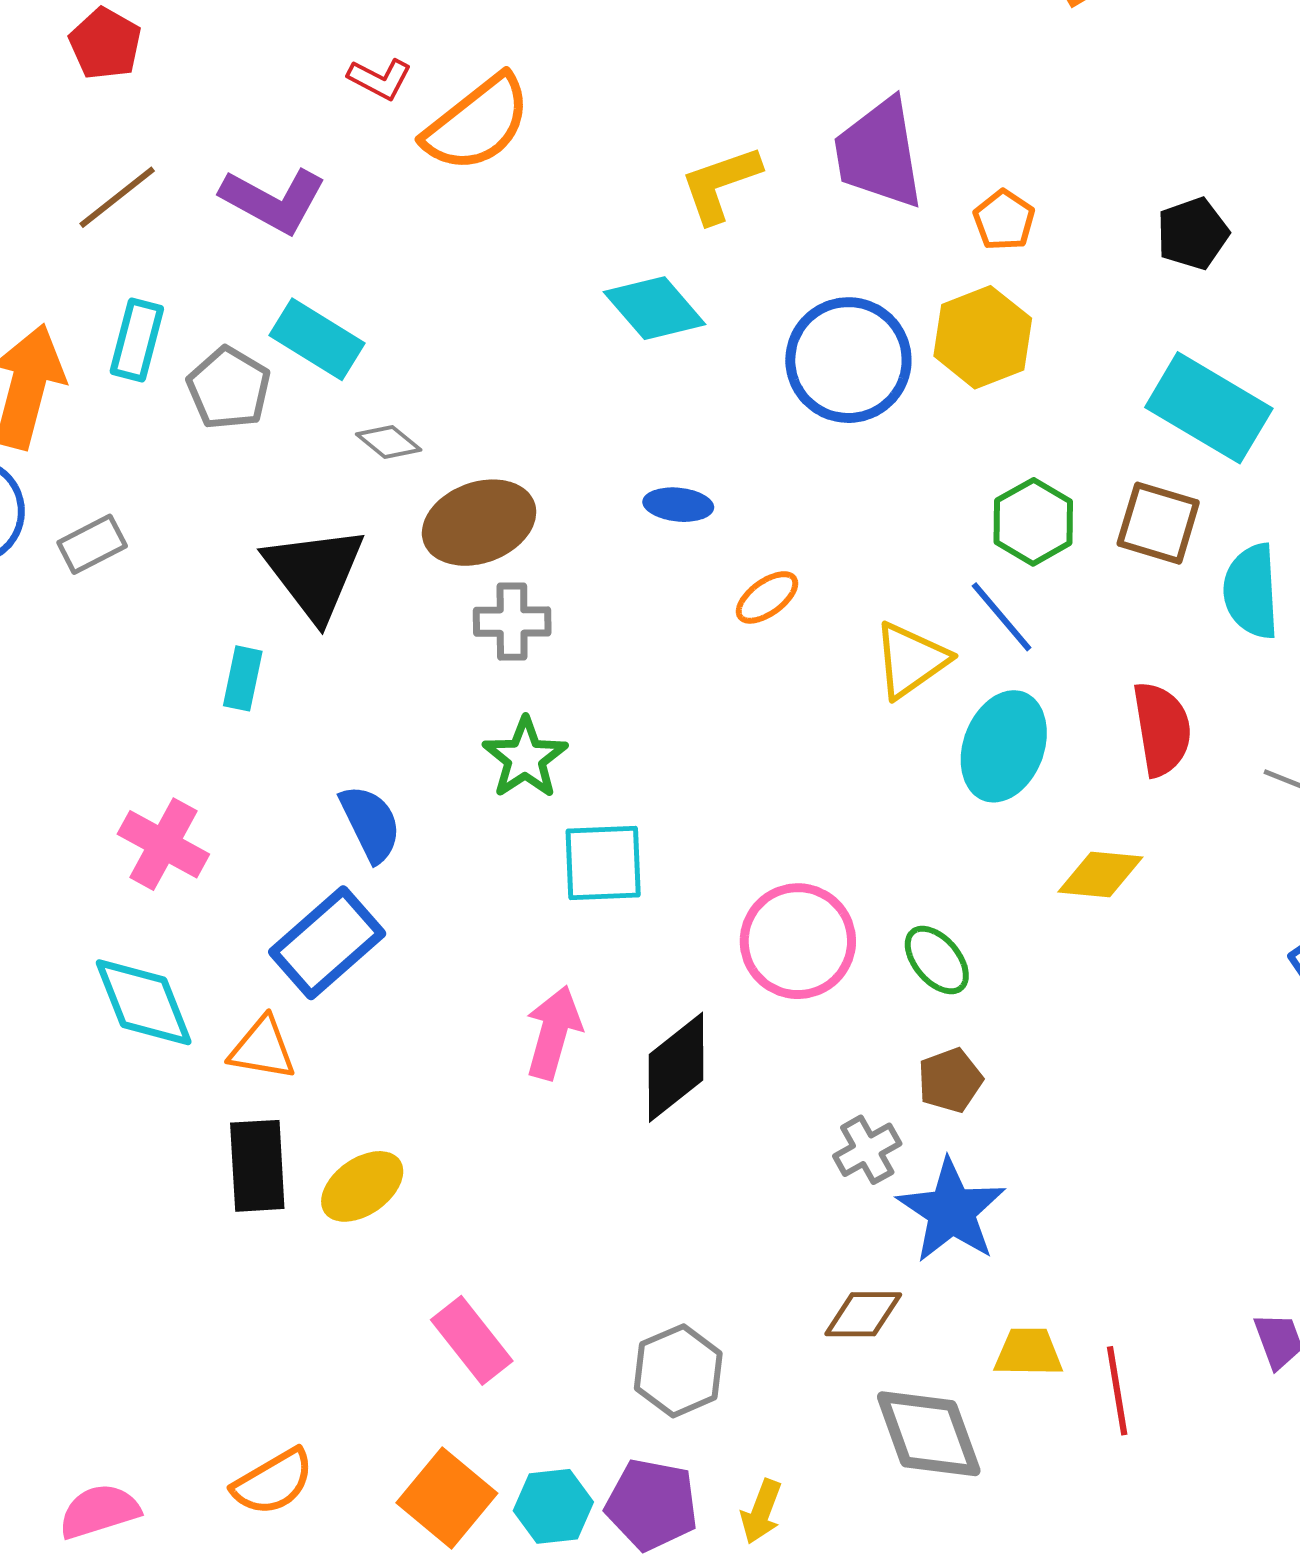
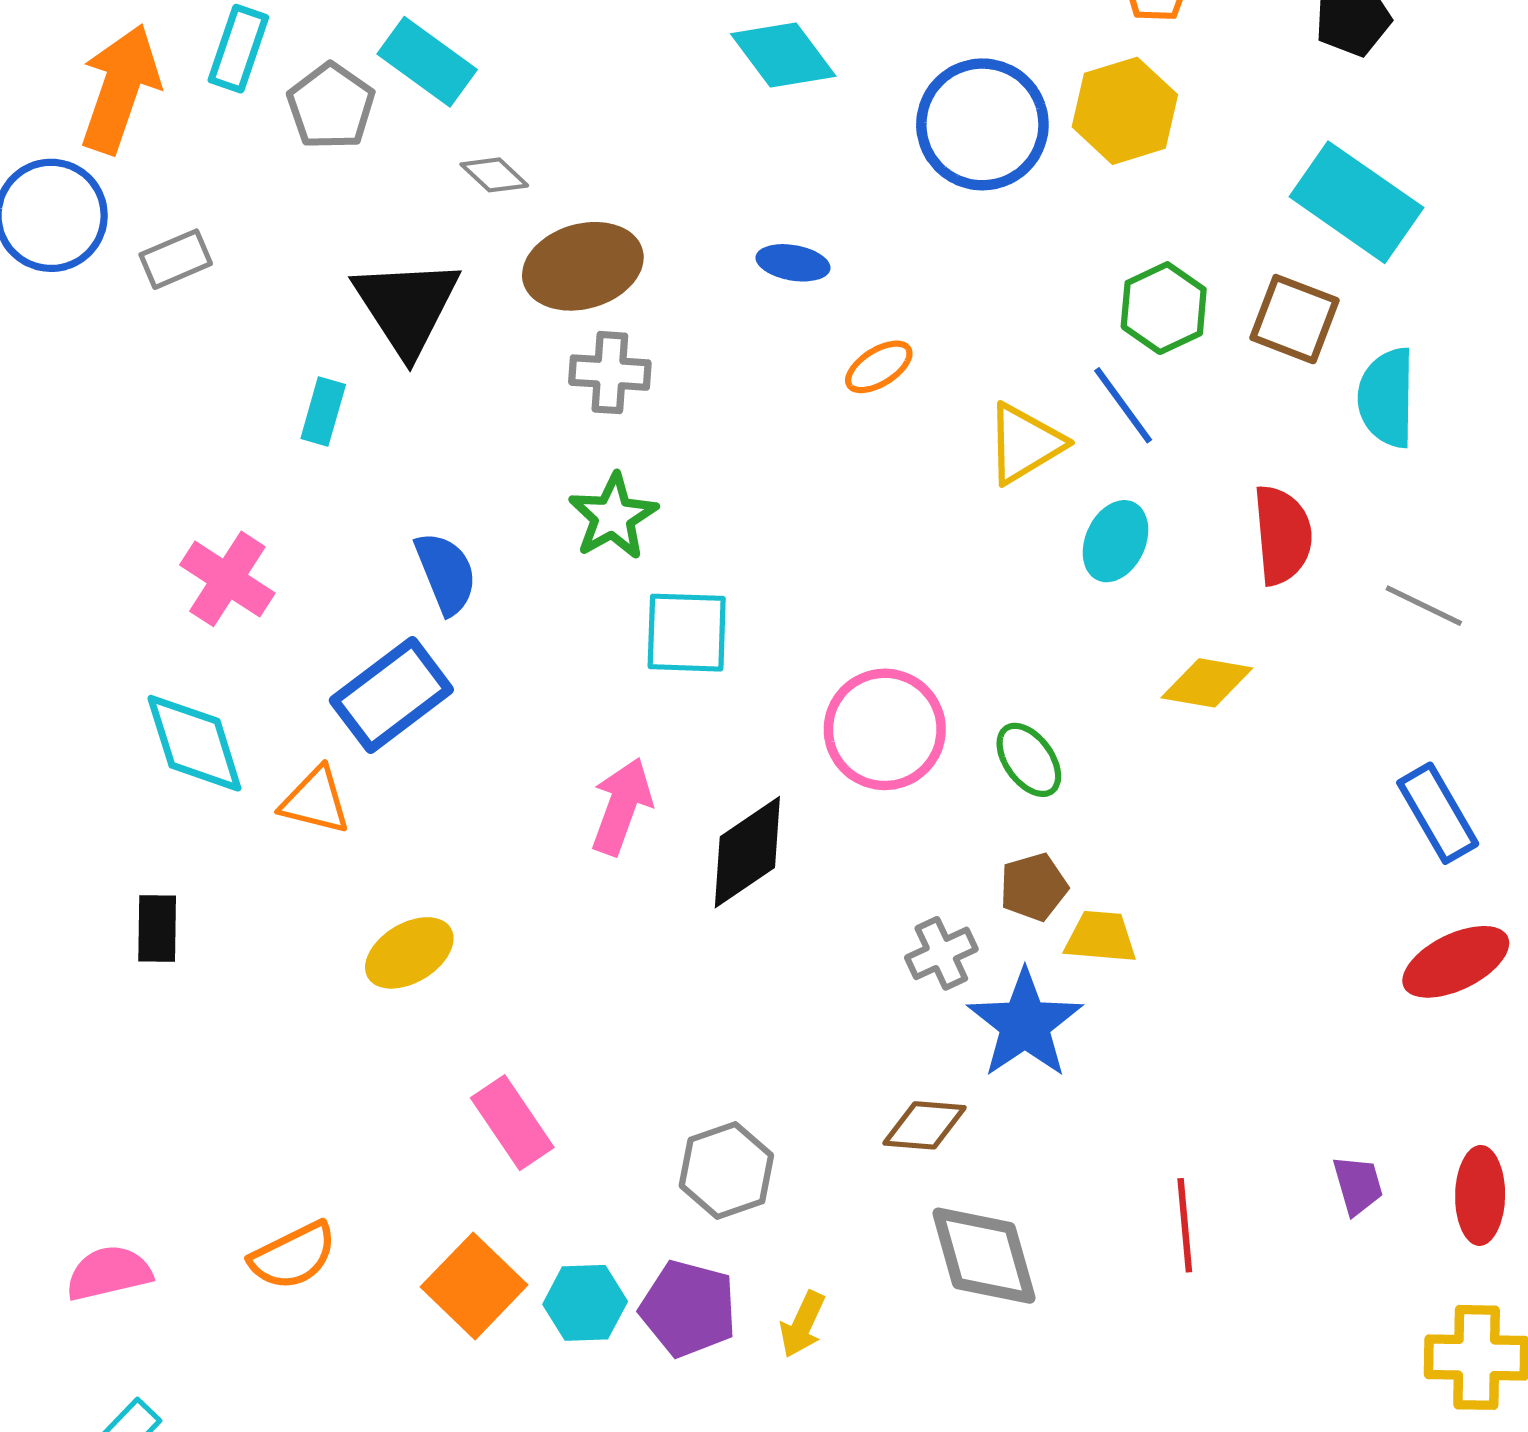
cyan ellipse: (1004, 746) -> (1115, 541), size x0.7
black rectangle: (257, 1166) -> (157, 929), moved, size x0.7
yellow trapezoid: (1028, 1352) -> (1101, 937), moved

